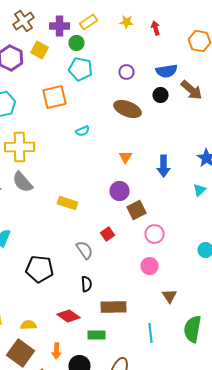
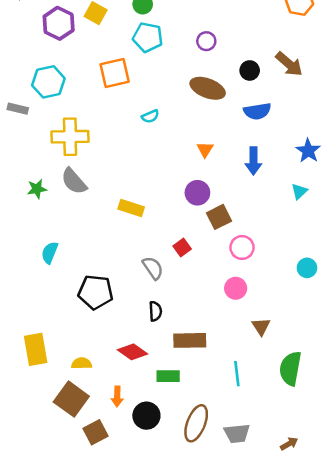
blue semicircle: (166, 71) -> (257, 111), moved

